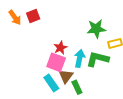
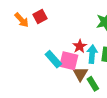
red star: (60, 48) -> (80, 46), moved
cyan rectangle: (51, 83) -> (53, 59), moved

